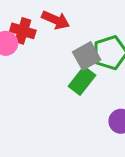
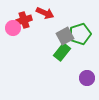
red cross: (23, 31) -> (24, 20), turned -35

